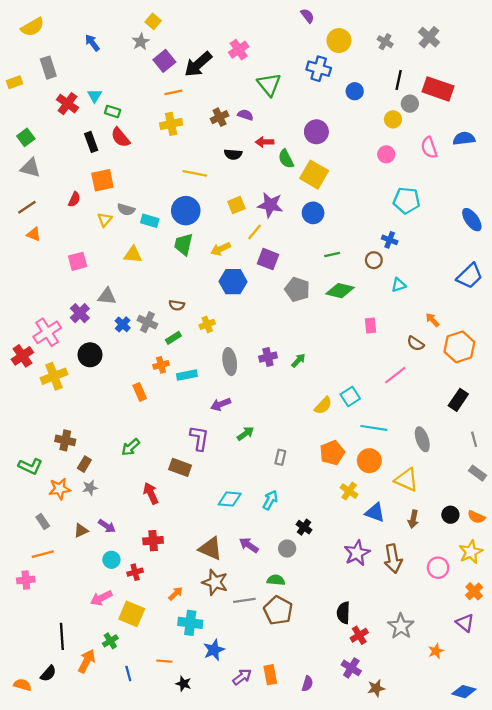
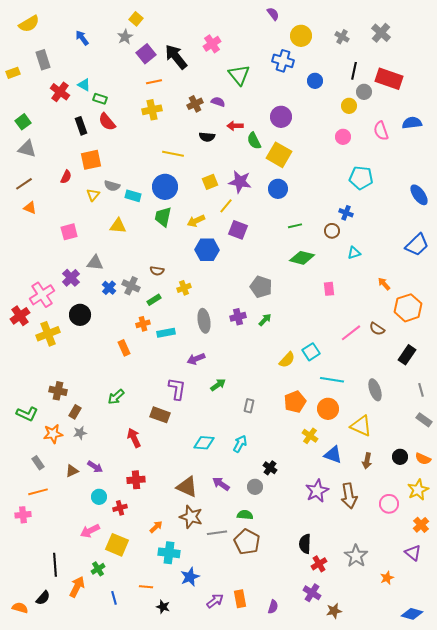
black arrow: (198, 64) -> (176, 57), turned 92
cyan triangle: (95, 96) -> (84, 85), turned -32
gray pentagon: (297, 289) -> (261, 287), moved
brown semicircle: (416, 344) -> (377, 329), moved

